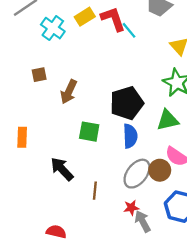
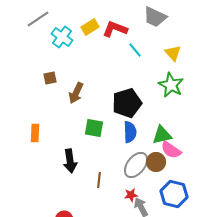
red L-shape: (113, 19) -> (115, 29), turned -50
cyan line: (129, 30) -> (135, 50), moved
green triangle: (168, 120) -> (162, 135), moved
black arrow: (62, 169) -> (70, 161), turned -145

